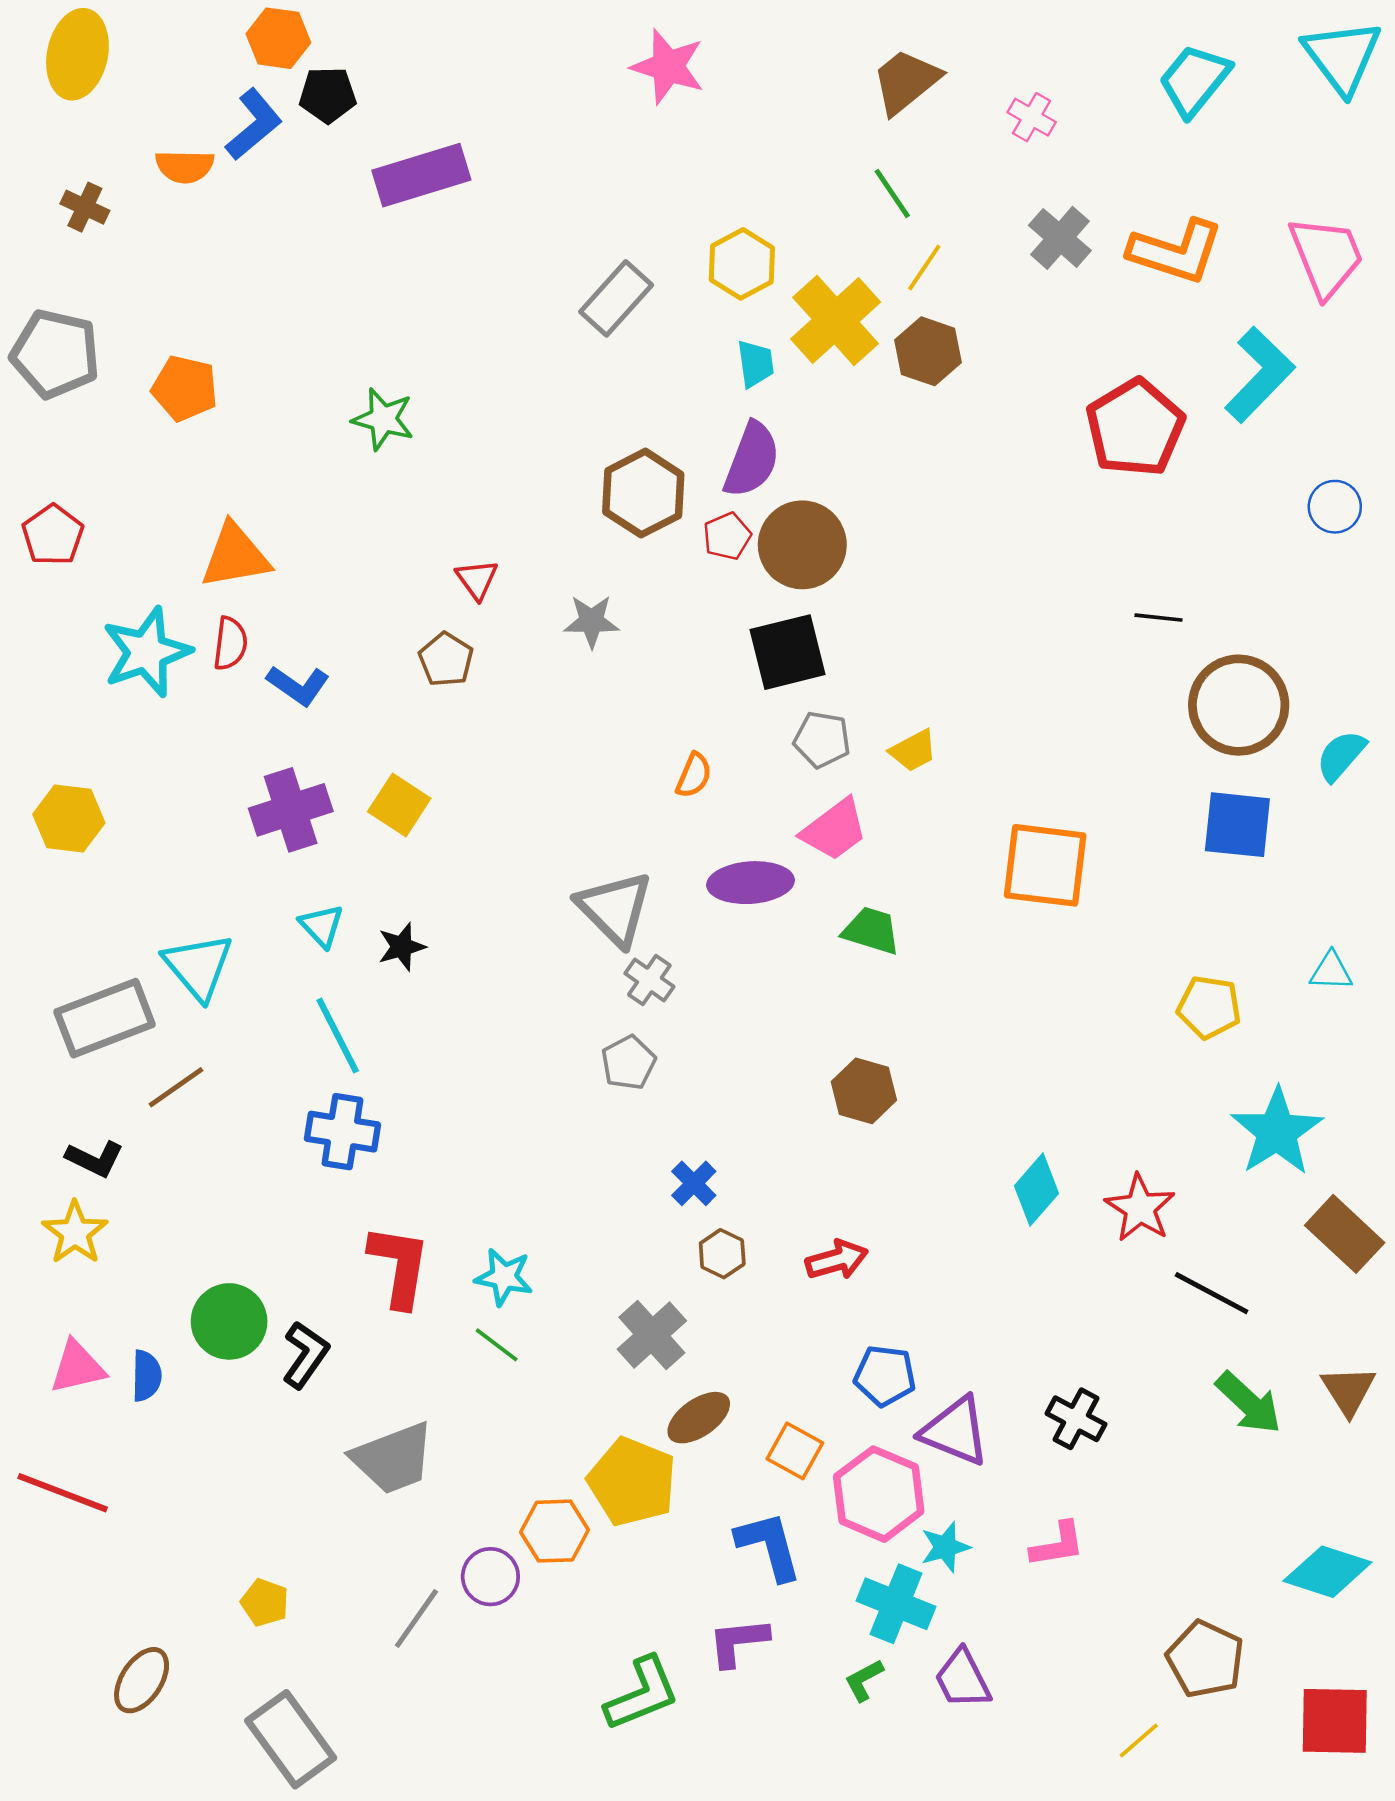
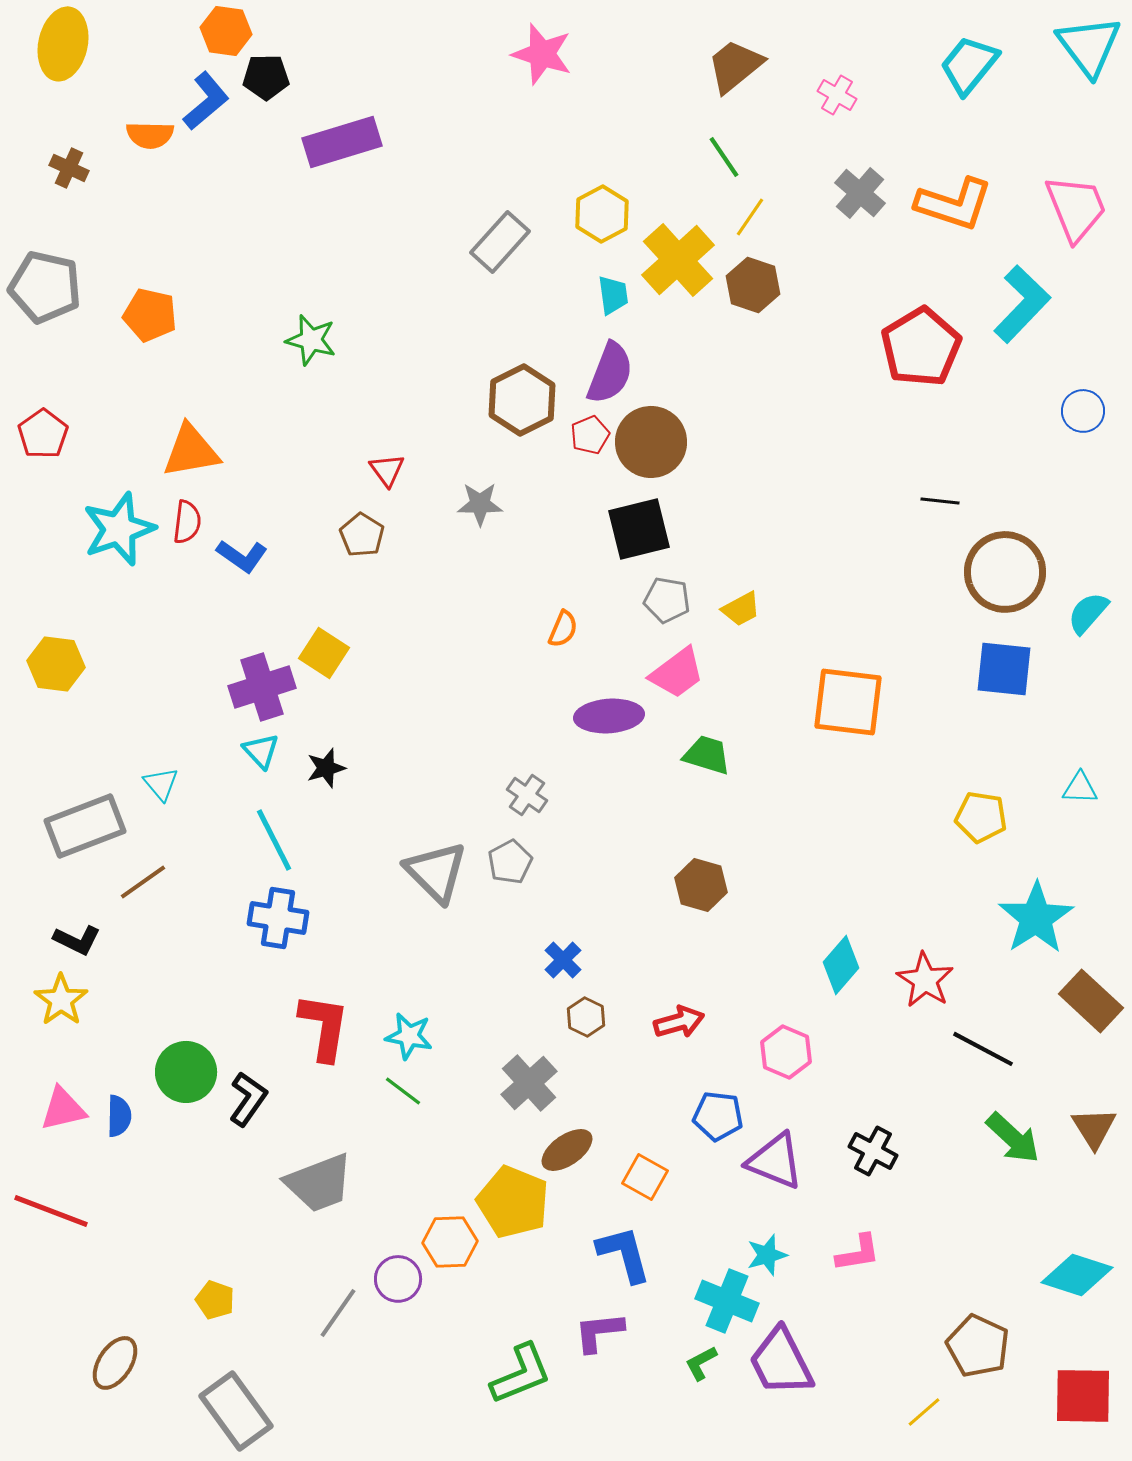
purple cross: (291, 810) -> (262, 687), moved
gray triangle: (615, 909) -> (436, 872), moved
cyan triangle: (198, 966) -> (161, 784), size x0.6
pink hexagon: (879, 1494) -> (786, 1052), moved, size x0.7
purple trapezoid: (963, 1679) -> (781, 1362), size x1.4

